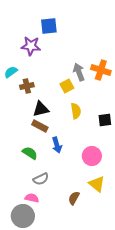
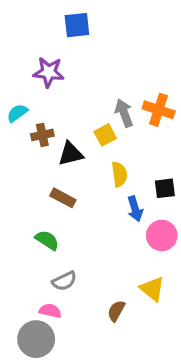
blue square: (49, 26) -> (77, 25), moved
black triangle: (41, 109) -> (71, 154), moved
blue arrow: (57, 145) -> (135, 209), moved
pink circle: (92, 156) -> (162, 235), moved

